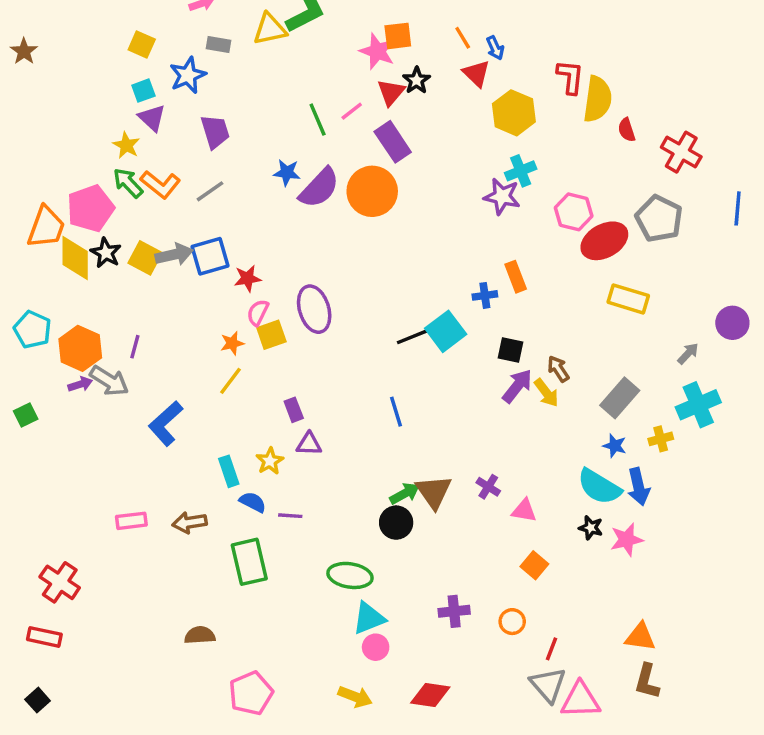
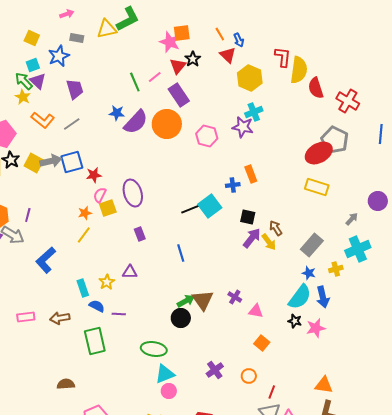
red semicircle: (627, 130) -> (316, 88), size x1.5
green arrow: (128, 183) -> (24, 81), moved
pink hexagon: (574, 212) -> (207, 136), moved
red ellipse: (604, 241) -> (319, 153), moved
purple rectangle: (294, 410) -> (140, 234), moved
cyan semicircle: (599, 487) -> (300, 297), turned -84
purple cross: (454, 611) -> (215, 370), turned -30

